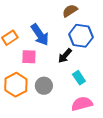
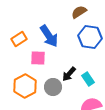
black arrow: (65, 56) -> (69, 74), moved

